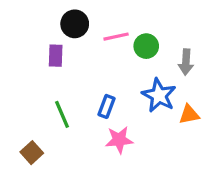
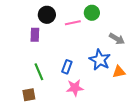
green circle: (146, 46) -> (92, 13), moved
gray arrow: (186, 62) -> (117, 39), turned -63
brown square: (32, 153) -> (29, 95), moved, turned 32

